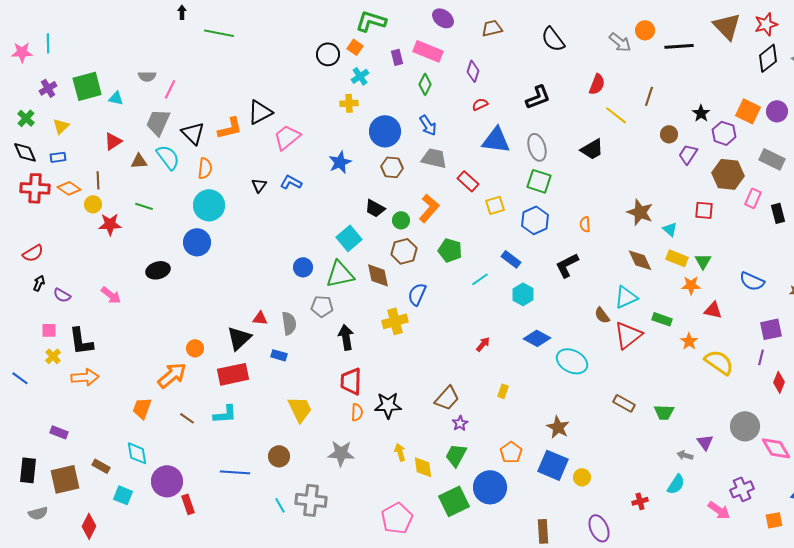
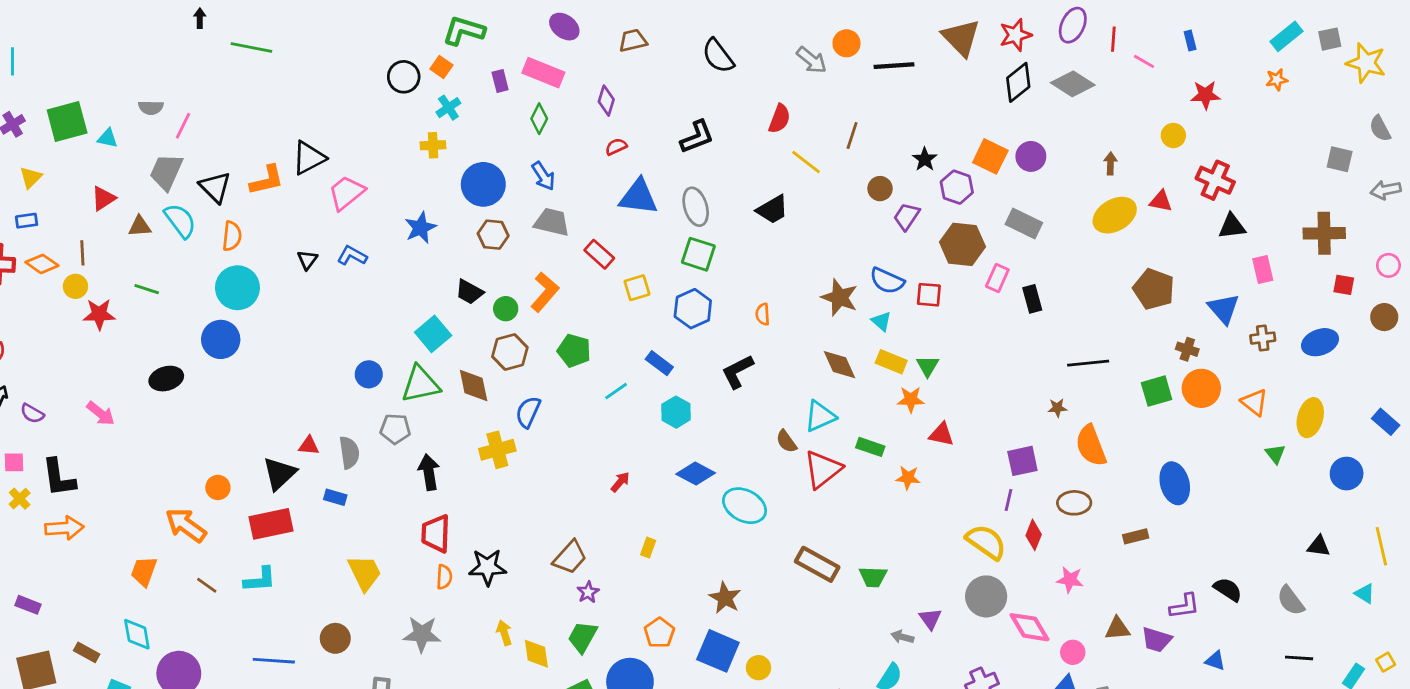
blue semicircle: (752, 281) -> (887, 281), moved
orange star: (689, 341) -> (908, 478), turned -30
yellow semicircle: (719, 362) -> (986, 542), moved
orange arrow: (172, 375) -> (186, 525), turned -104
brown rectangle: (624, 403) -> (817, 564), size x1.4

